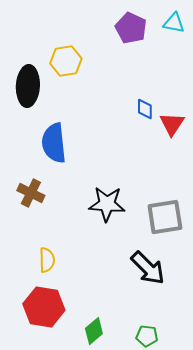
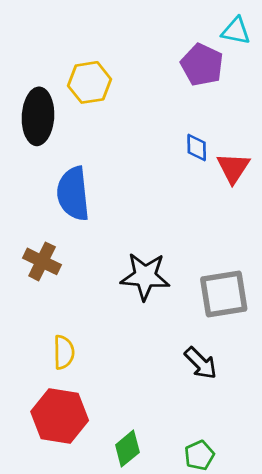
purple pentagon: (131, 28) -> (202, 65), moved
black arrow: (148, 268) -> (201, 363), size x0.7
green pentagon: (147, 336) -> (199, 455), turned -30

